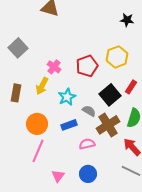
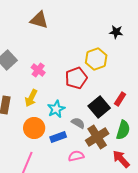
yellow hexagon: (117, 57) -> (96, 59), moved
pink cross: (54, 67) -> (38, 70), moved
orange circle: (37, 124) -> (34, 128), moved

